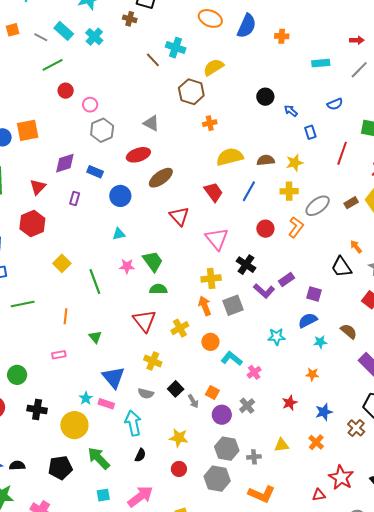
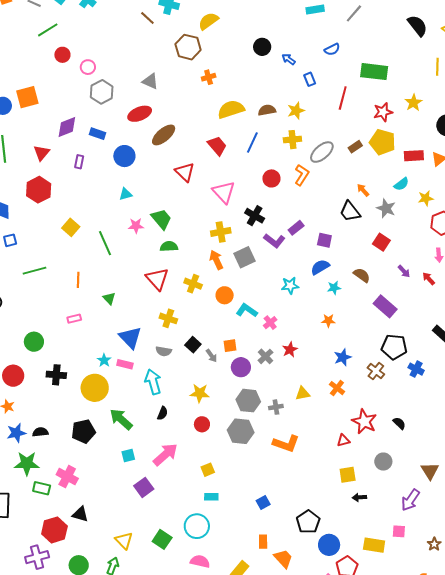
yellow cross: (180, 328) -> (193, 284), turned -36
orange square: (212, 392) -> (230, 346), turned -32
red star: (290, 403) -> (290, 350), moved

